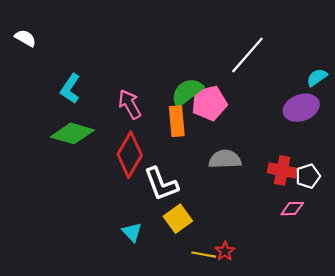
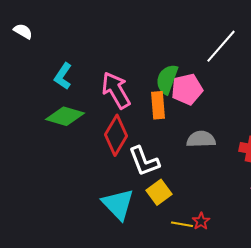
green semicircle: (187, 92) -> (167, 79), turned -32
pink arrow: (130, 104) -> (116, 90), size x1.4
cyan triangle: (132, 232) -> (118, 204), size x1.8

